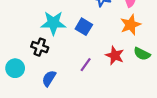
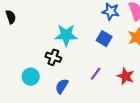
blue square: (84, 27) -> (104, 39), moved
red star: (115, 55) -> (126, 76), moved

